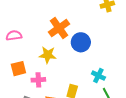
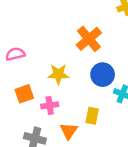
orange cross: (59, 28) -> (89, 39), moved
blue circle: (81, 42) -> (103, 75), moved

